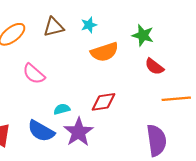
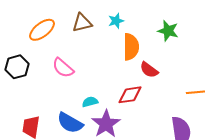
orange semicircle: (104, 52) -> (131, 47), turned -72
red semicircle: (154, 67) -> (149, 70), moved

